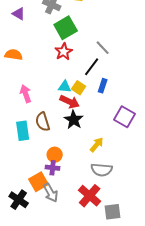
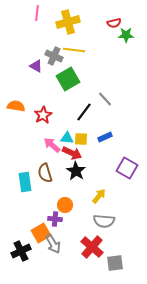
purple triangle: (19, 14) -> (36, 66), moved
red star: (64, 52) -> (43, 115), moved
black line: (92, 67) -> (84, 112), moved
blue rectangle: (103, 86) -> (105, 137), turned 48
yellow square: (79, 88) -> (81, 139), turned -32
pink arrow: (26, 94) -> (52, 145), moved, turned -30
orange circle: (55, 155) -> (65, 205), moved
black cross: (19, 200) -> (21, 251), turned 30

